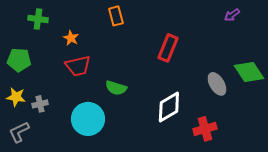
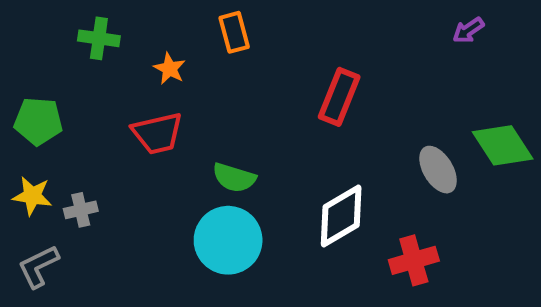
green cross: (38, 19) -> (99, 38), moved
orange star: (71, 38) -> (170, 69), moved
cyan circle: (88, 119) -> (228, 240), moved

